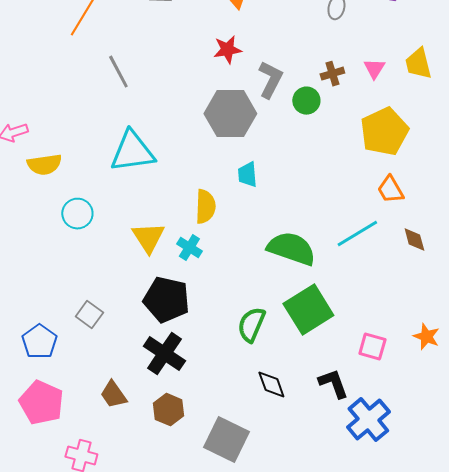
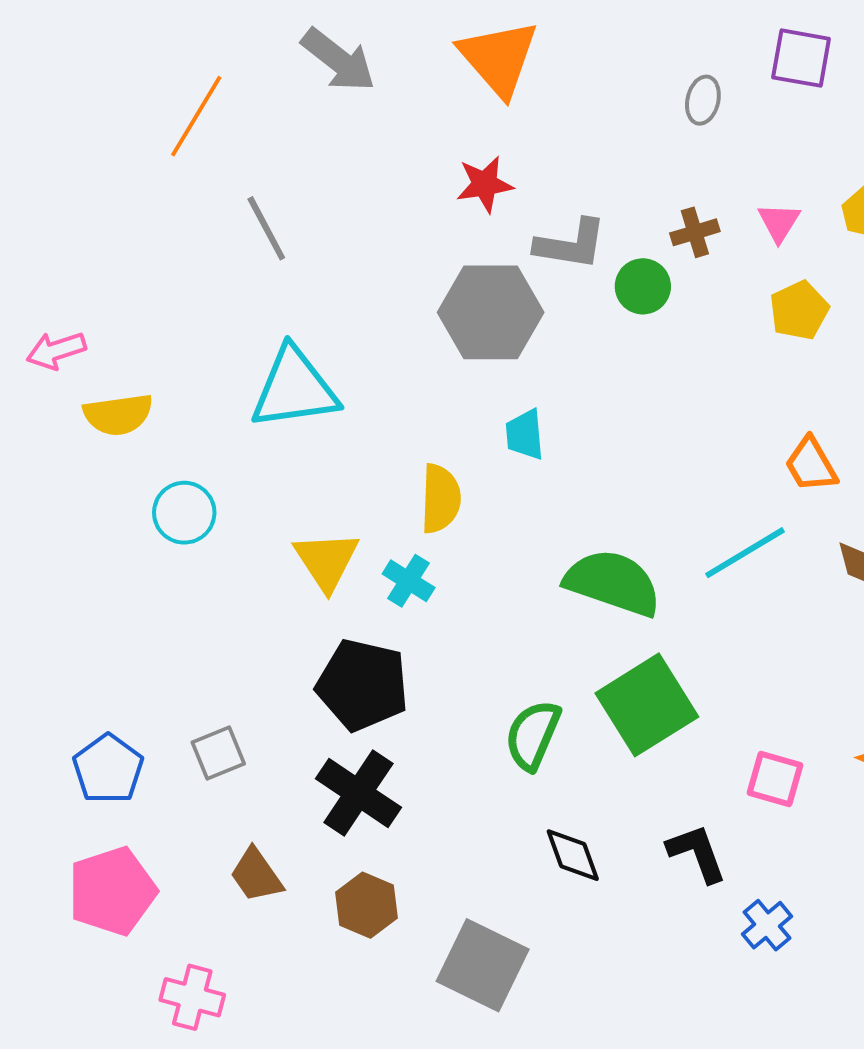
gray L-shape: (270, 80) -> (571, 244), turned 72
yellow pentagon: (384, 132) -> (799, 310), moved, size x0.6
gray square: (89, 315) -> (218, 753), moved, turned 32
pink pentagon: (41, 403) -> (112, 891), turned 30
blue cross: (368, 420) -> (767, 925), size x0.6

